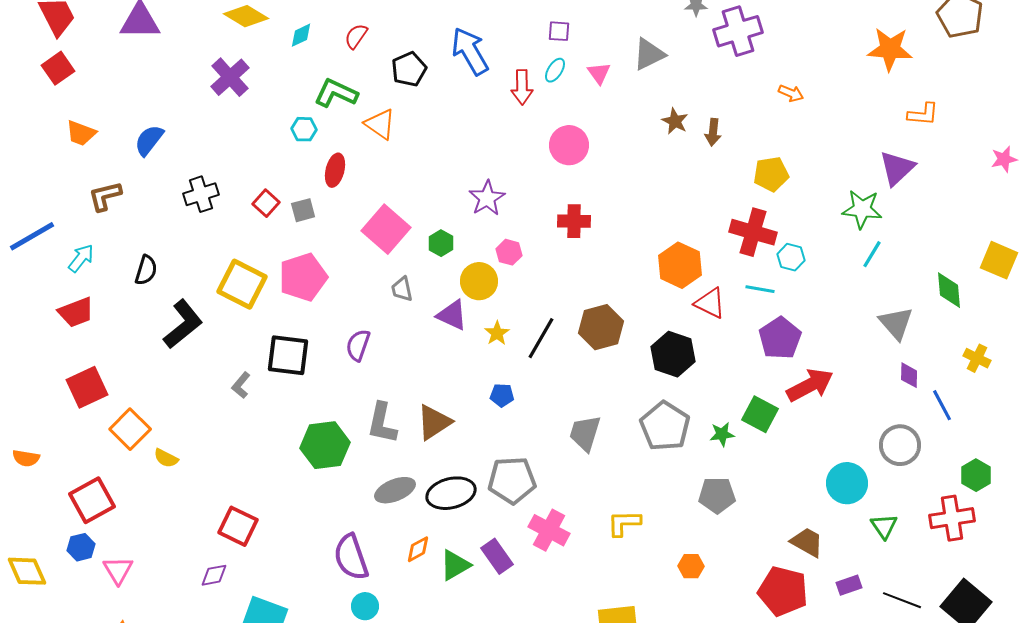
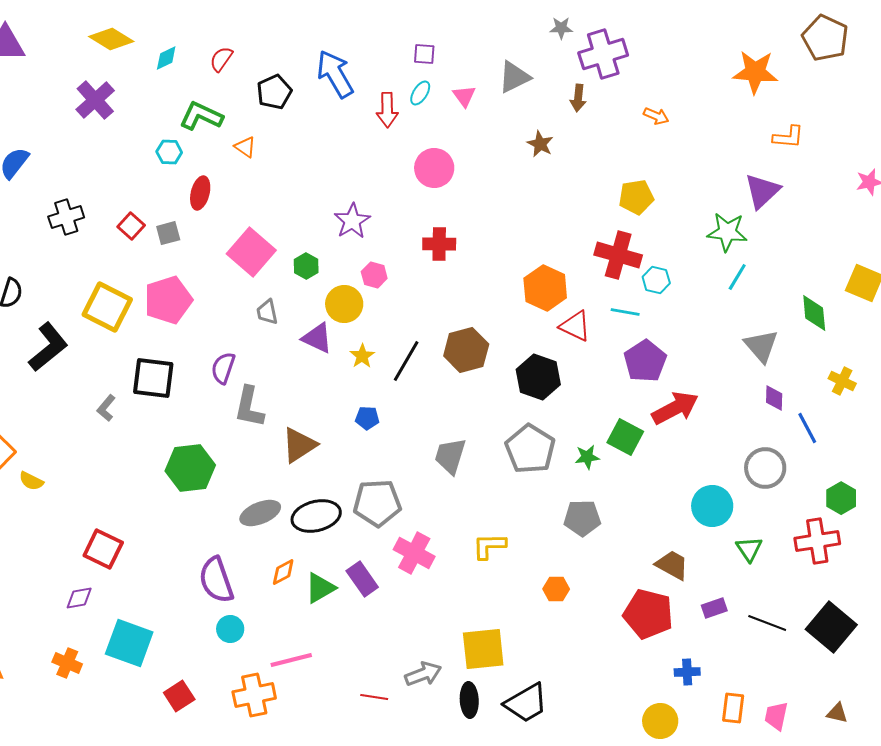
orange triangle: (380, 124) -> (245, 147), size x0.7
brown arrow: (713, 132) -> (578, 98), moved
gray L-shape: (382, 423) -> (249, 407), moved

